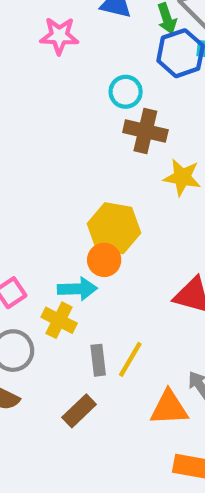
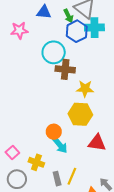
cyan circle: (126, 92) -> (54, 52), size x1.5
yellow hexagon: (114, 228) -> (80, 114), moved
cyan arrow: (77, 289) -> (60, 145), moved, turned 60

